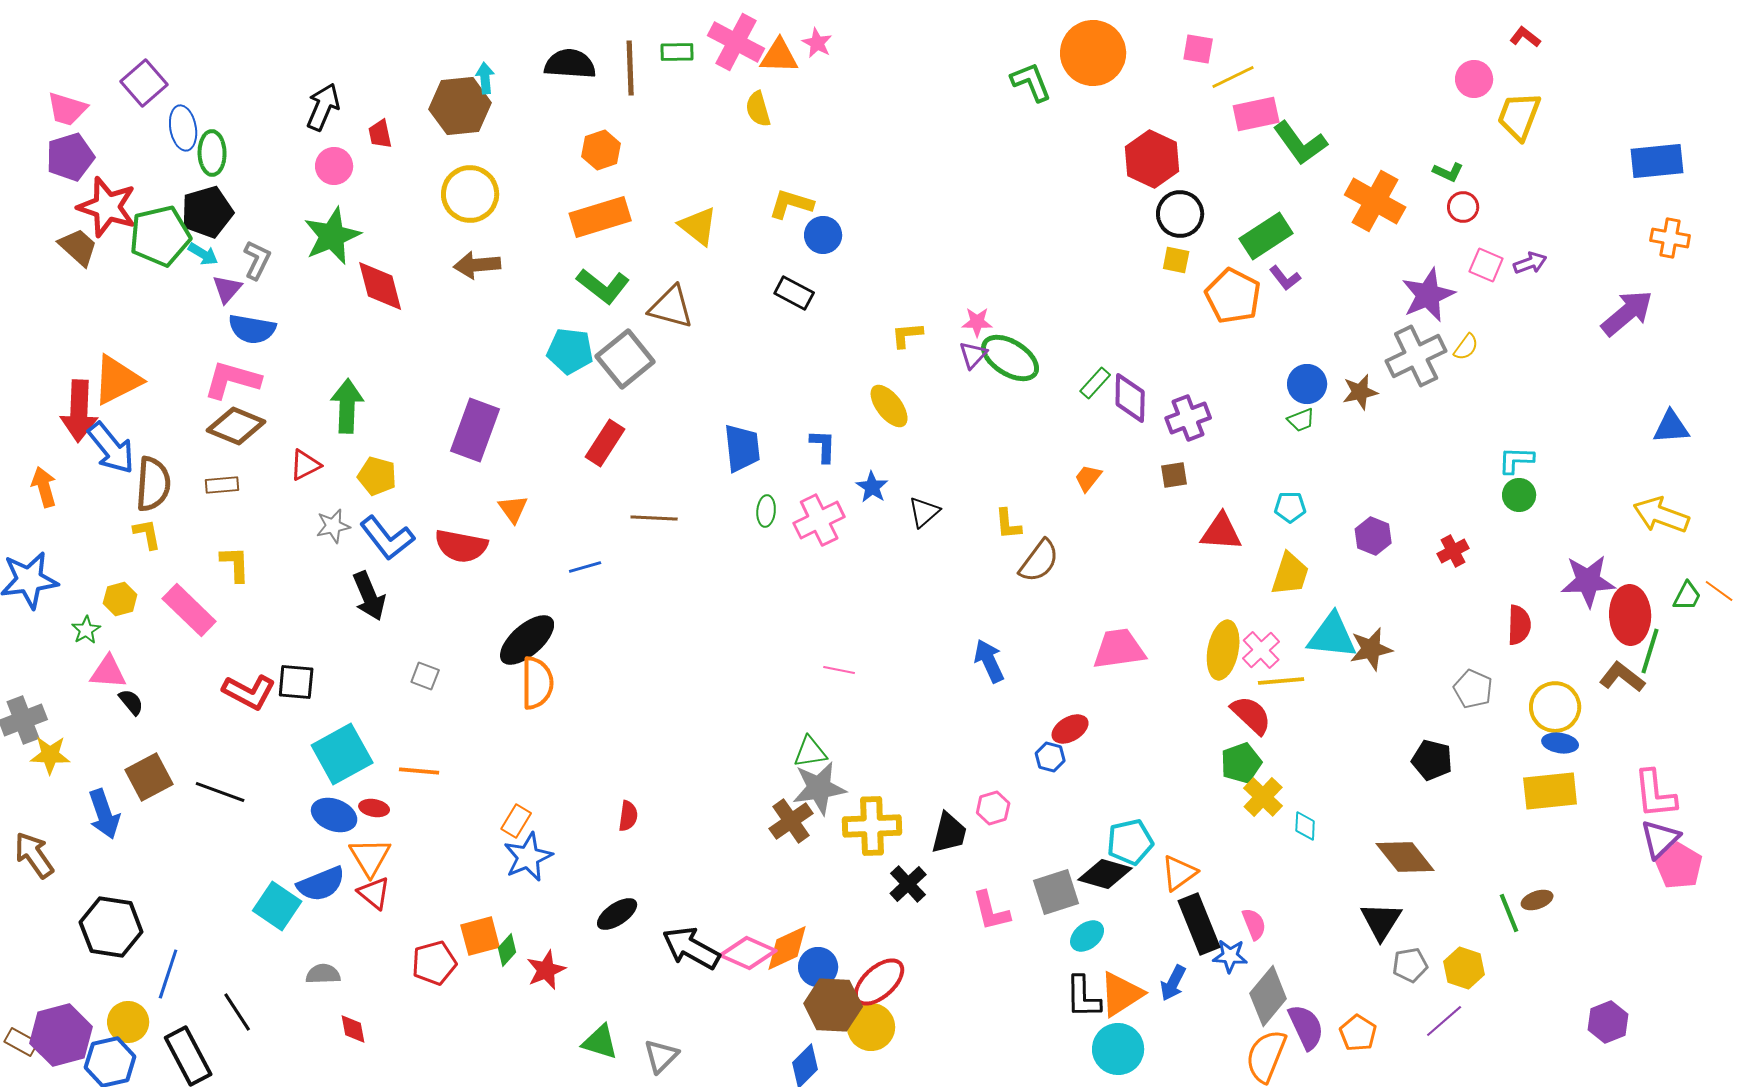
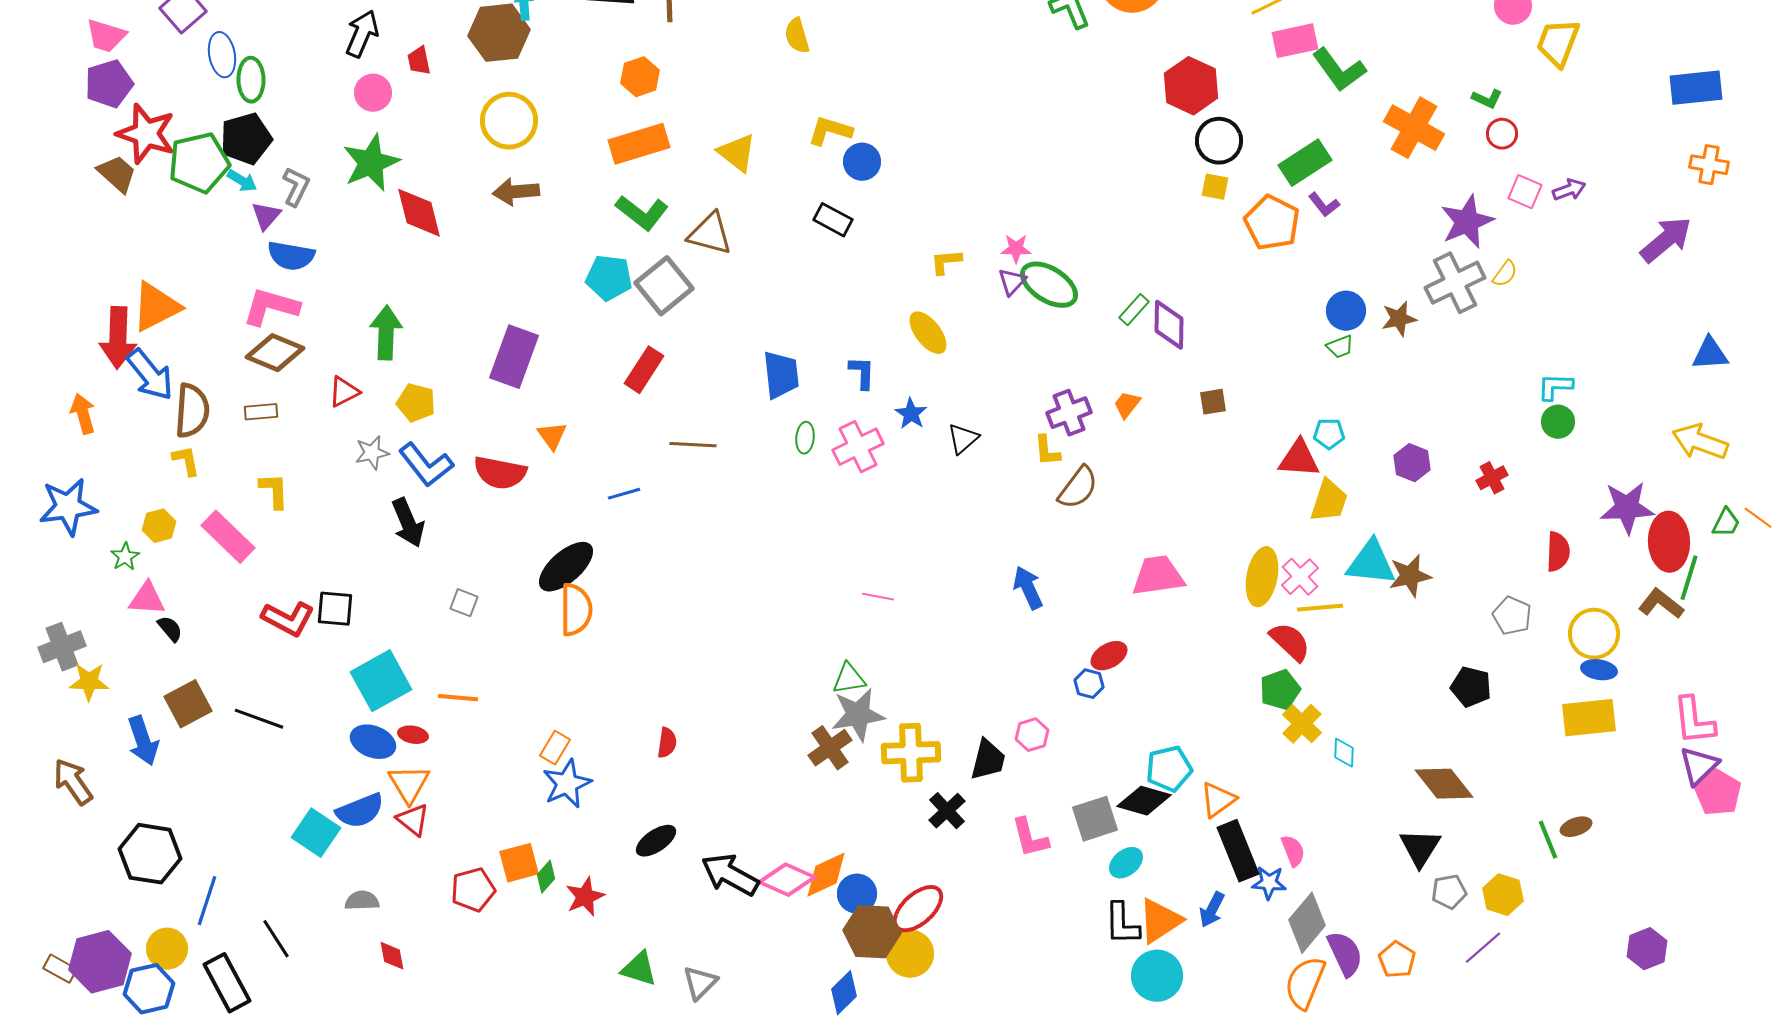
purple cross: (1188, 418) -> (1069, 413), moved
red triangle: (1221, 532) -> (1299, 459), moved

